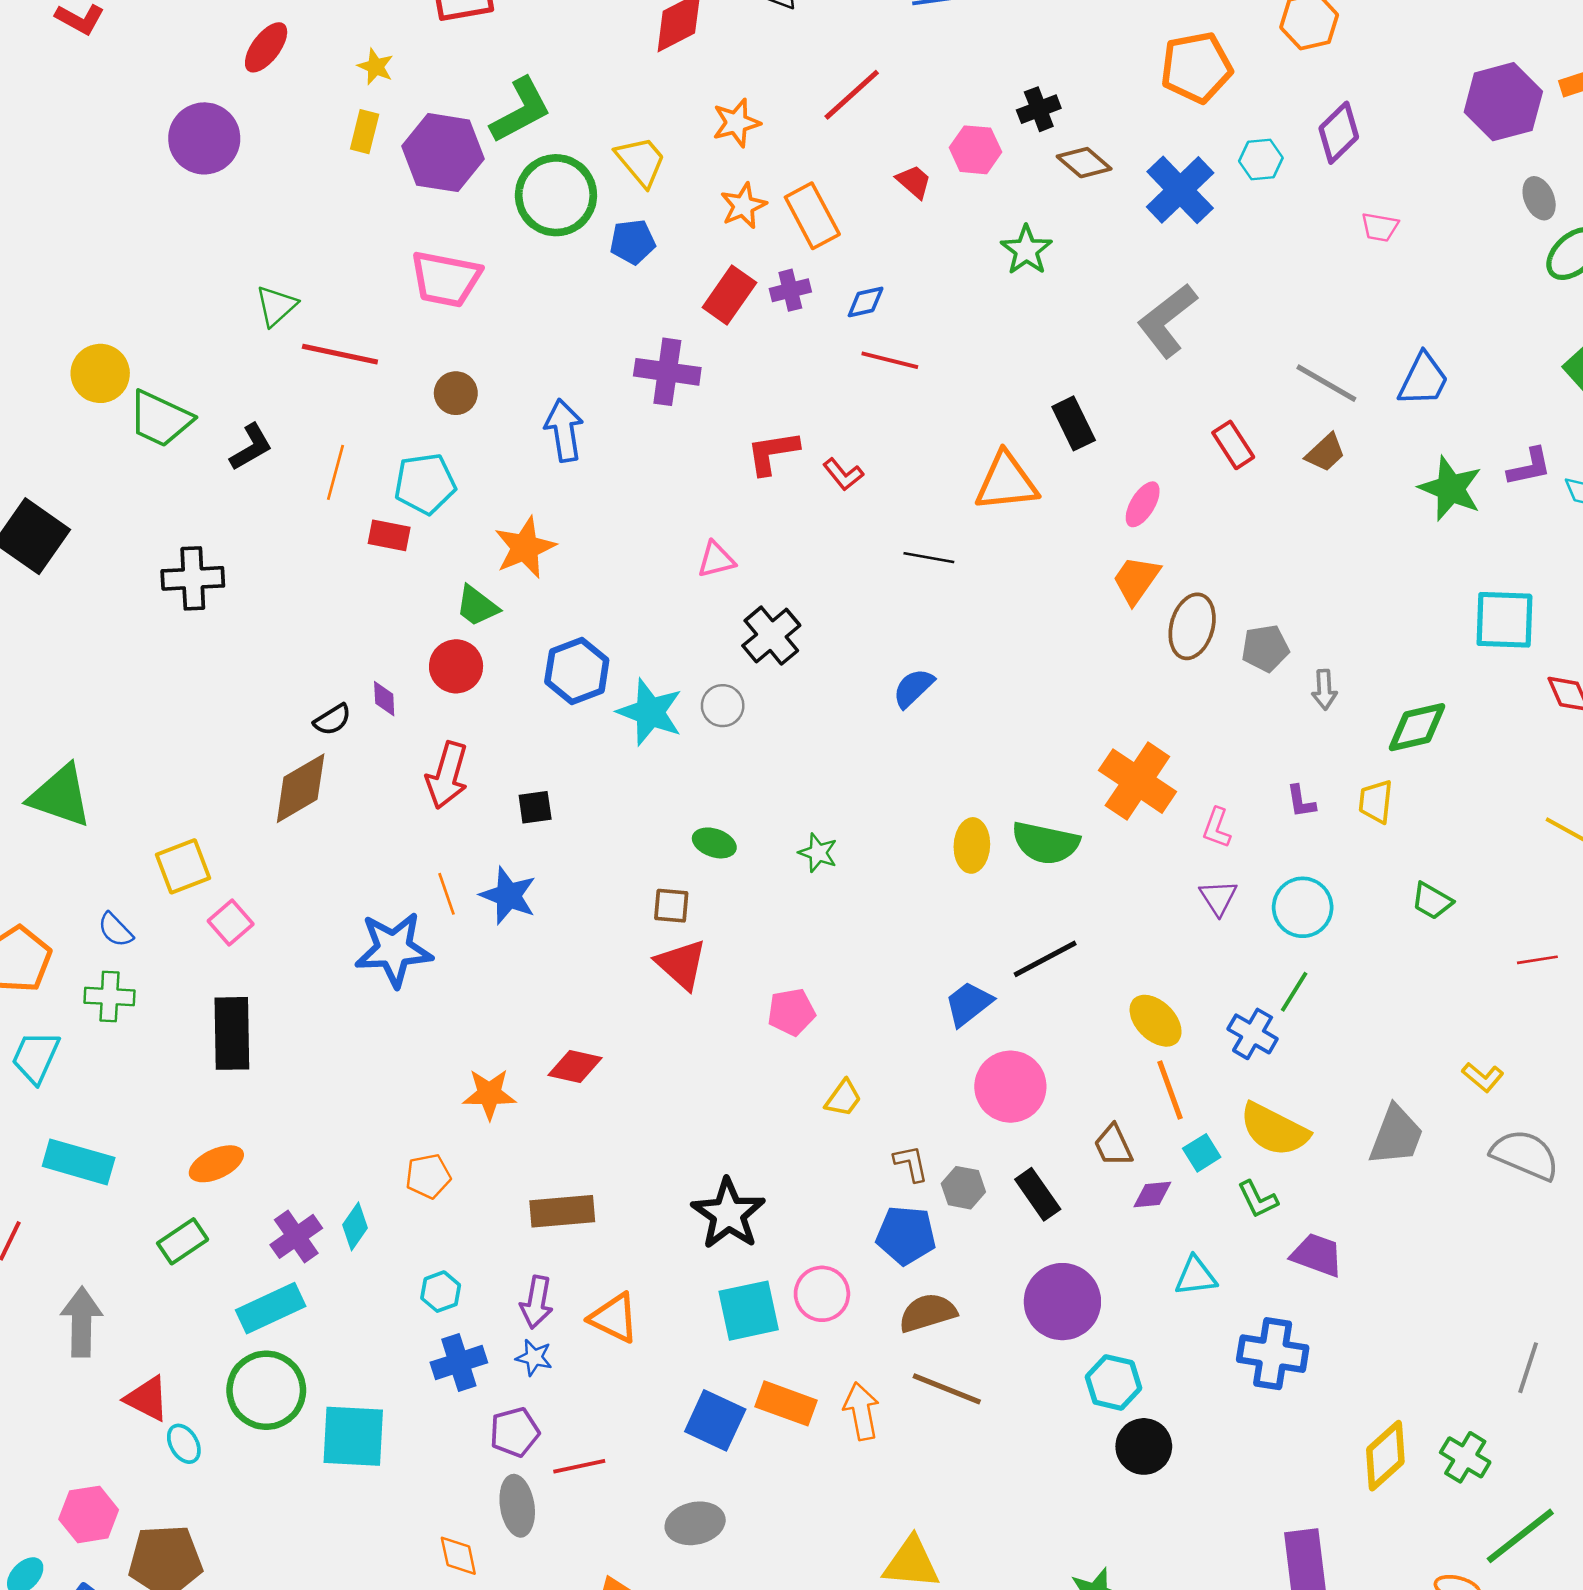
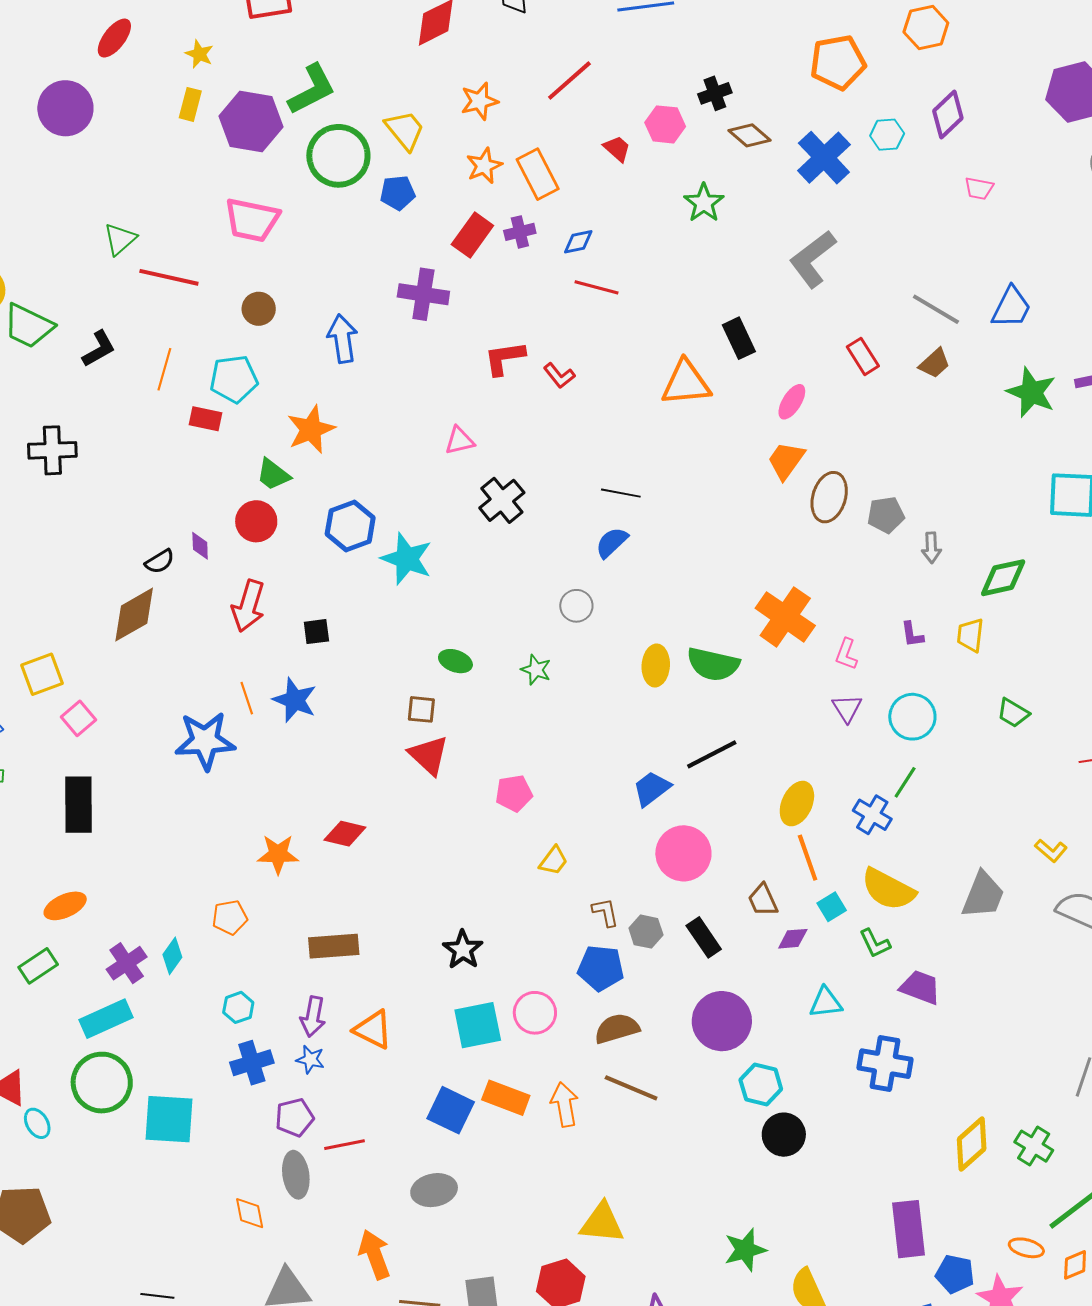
black line: (929, 558) -> (621, 493), moved
gray circle: (723, 706) -> (576, 606), moved
yellow ellipse: (1156, 1021) -> (797, 804), turned 69
black star: (728, 1214) -> (463, 950), size x0.7

